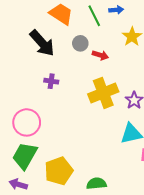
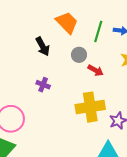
green line: (94, 16) -> (98, 31), turned 30
black arrow: (42, 43) -> (43, 46), size x0.7

